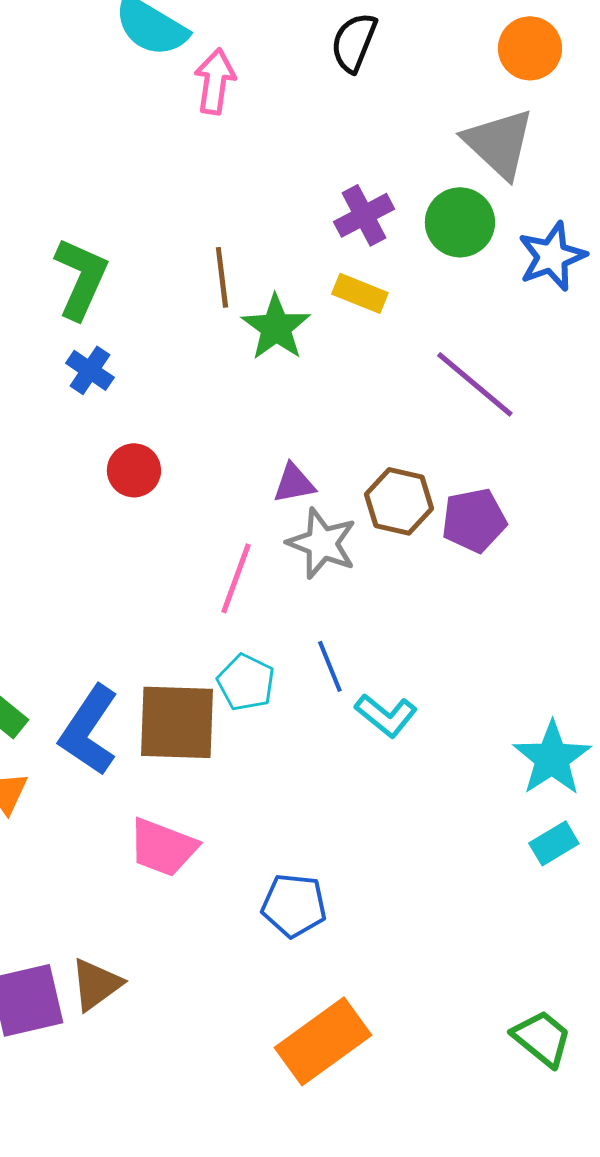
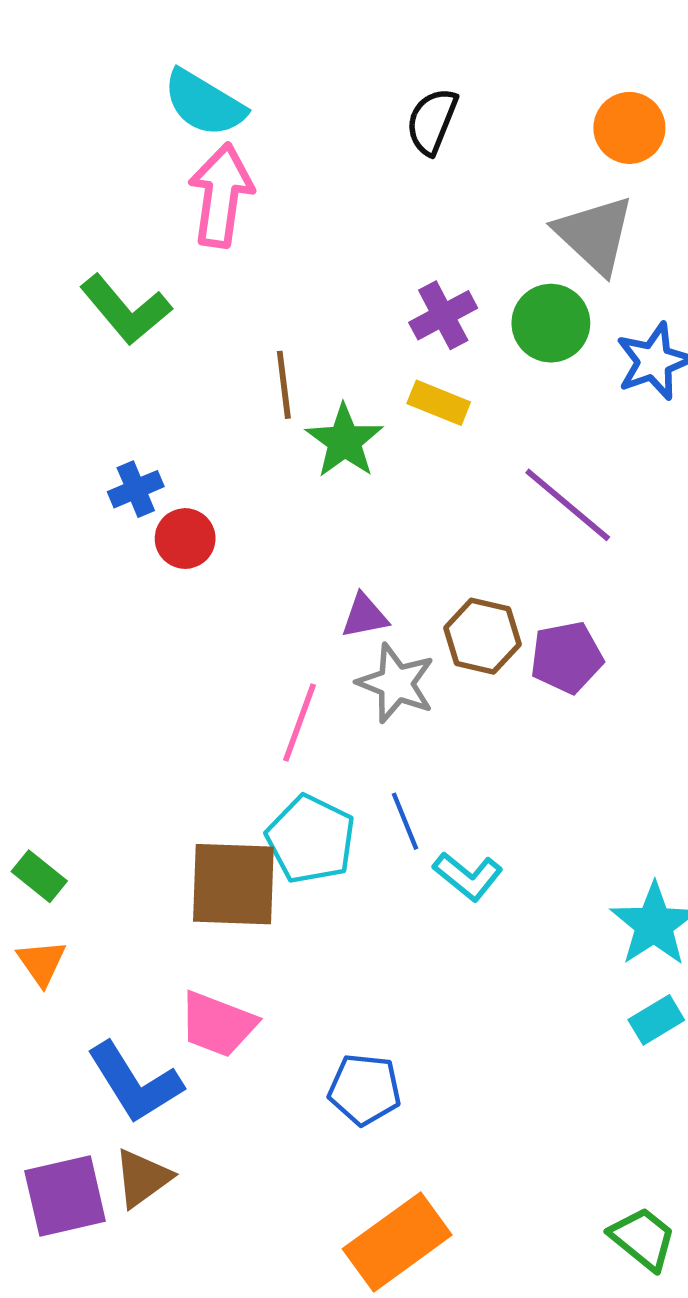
pink arrow: (215, 81) -> (221, 195), moved, size x1.4
green L-shape: (81, 278) -> (126, 310), moved, turned 116
blue cross: (90, 370) -> (136, 489), turned 33
red circle: (134, 470) -> (185, 539), moved
cyan pentagon: (246, 682) -> (311, 839), size x1.4
blue L-shape: (89, 730) -> (135, 1083), moved, turned -66

